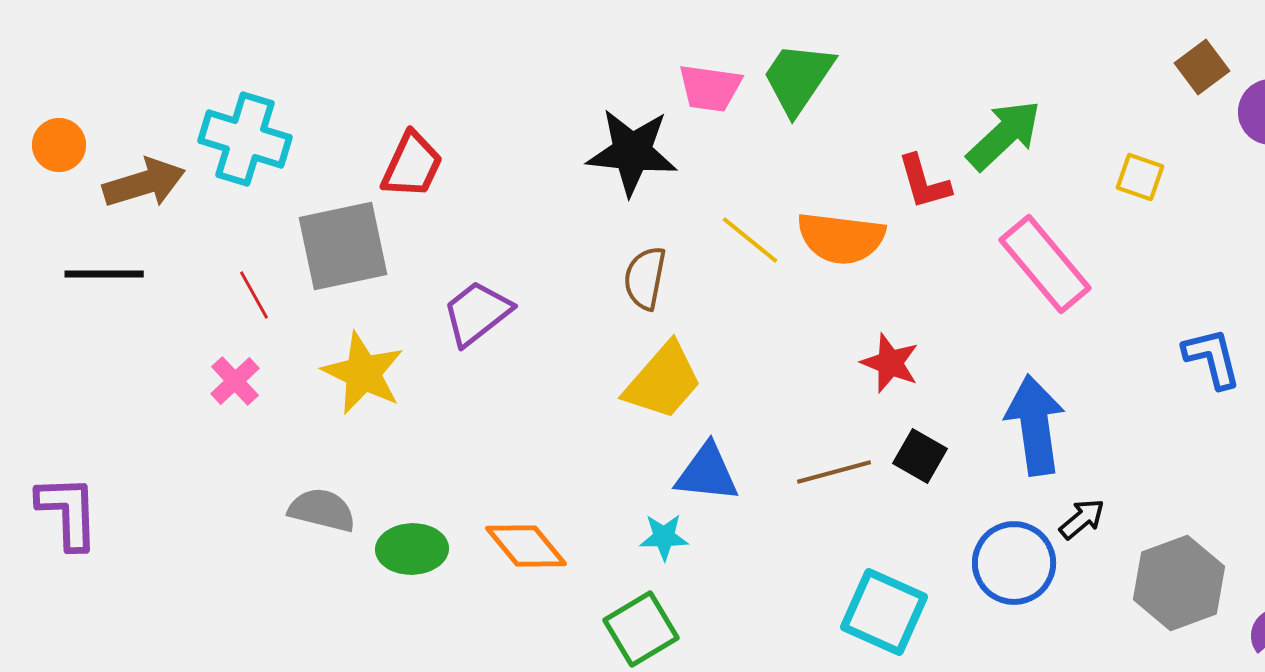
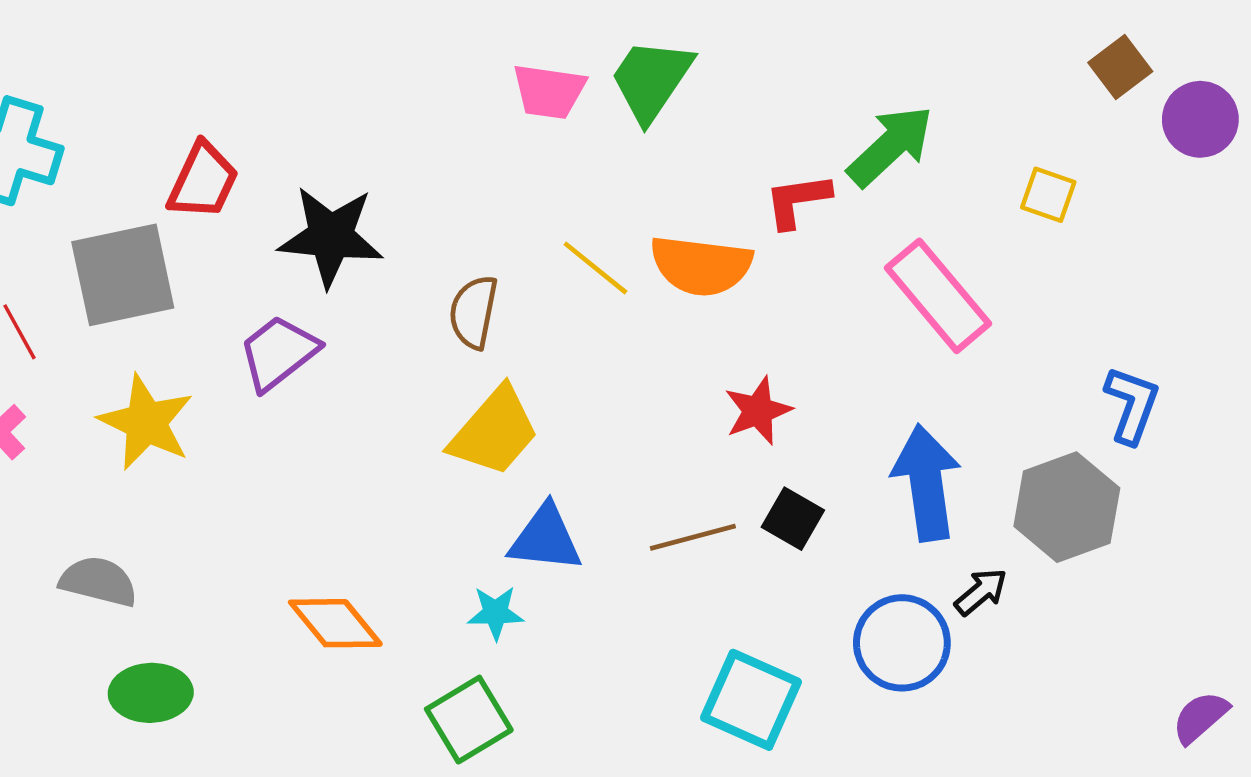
black star: (632, 152) -> (331, 237), moved
red L-shape: (924, 182) -> (797, 201), turned 98
blue L-shape: (1212, 358) -> (1132, 405), turned 34
red star: (890, 363) -> (758, 411), turned 30
green ellipse: (412, 549) -> (151, 693), moved
gray hexagon: (1179, 583) -> (1067, 507), moved

